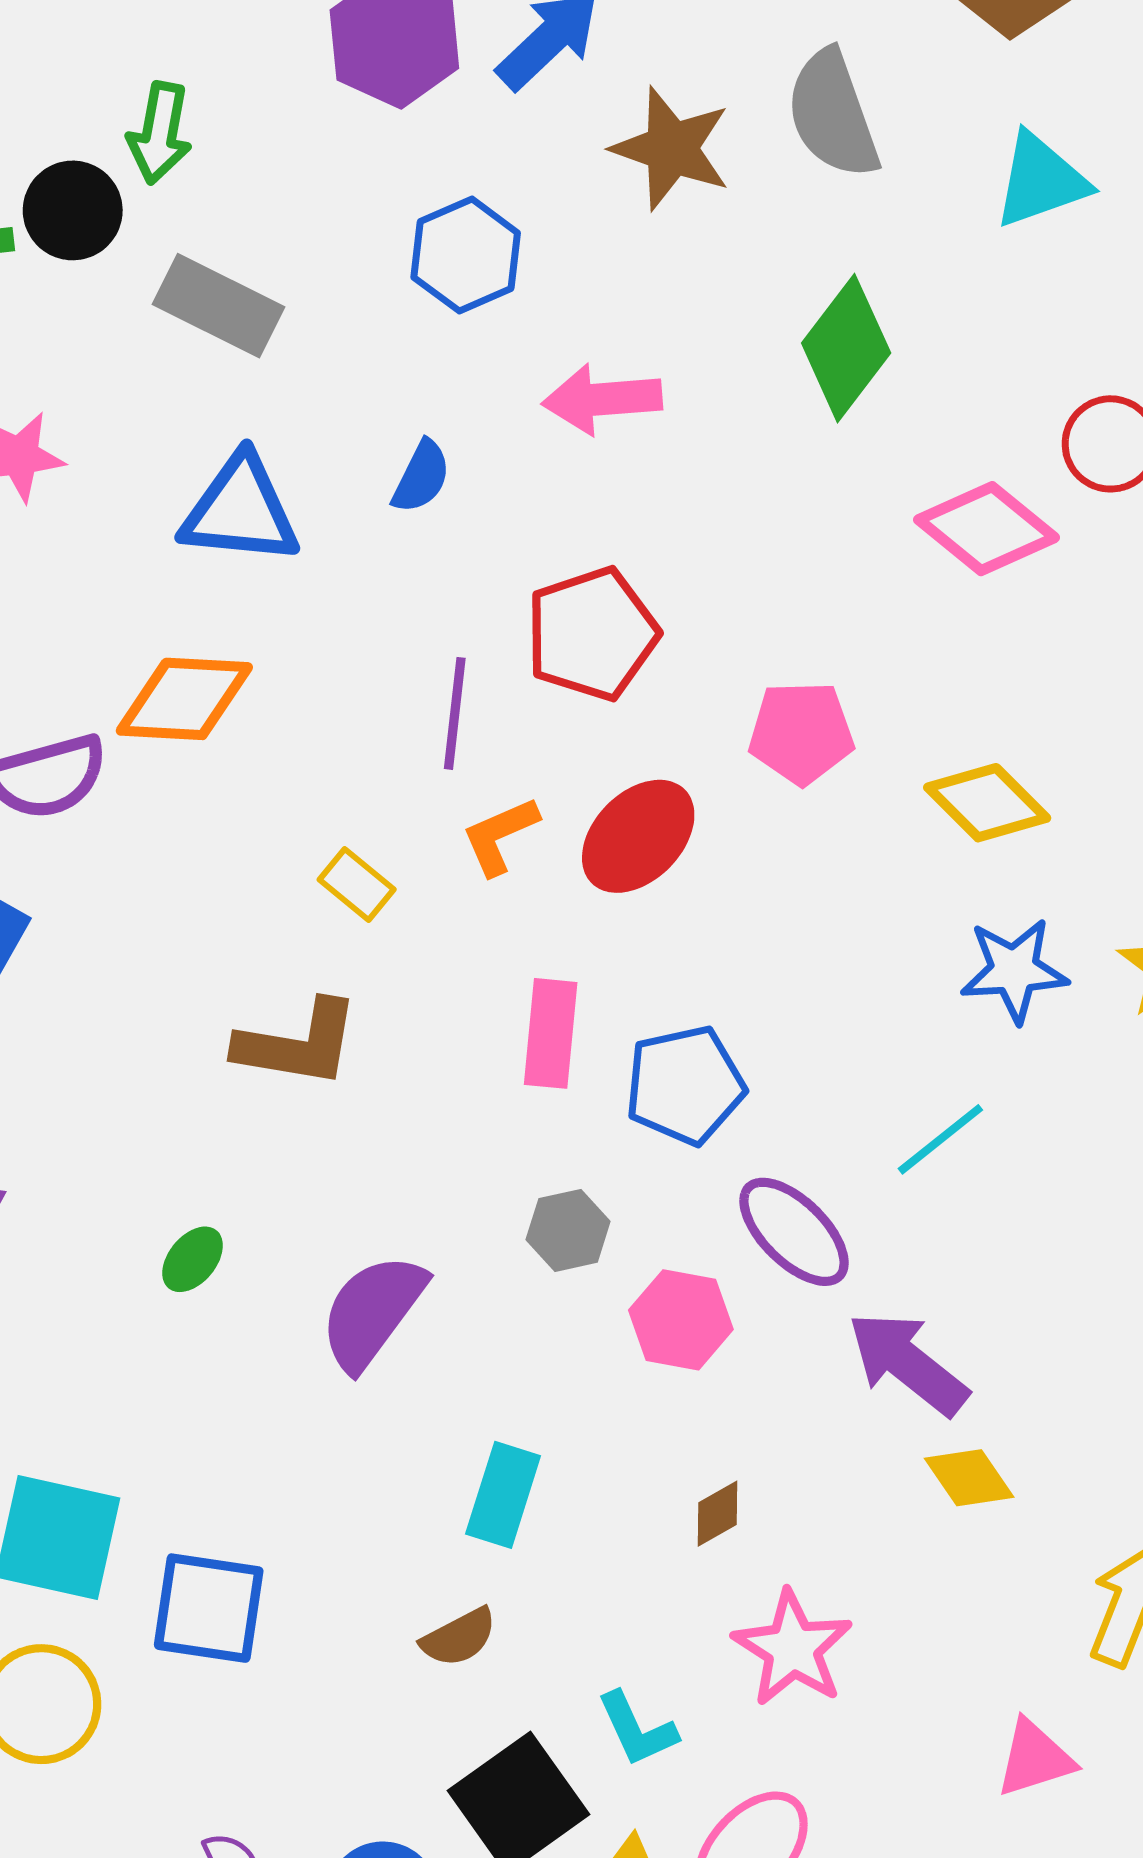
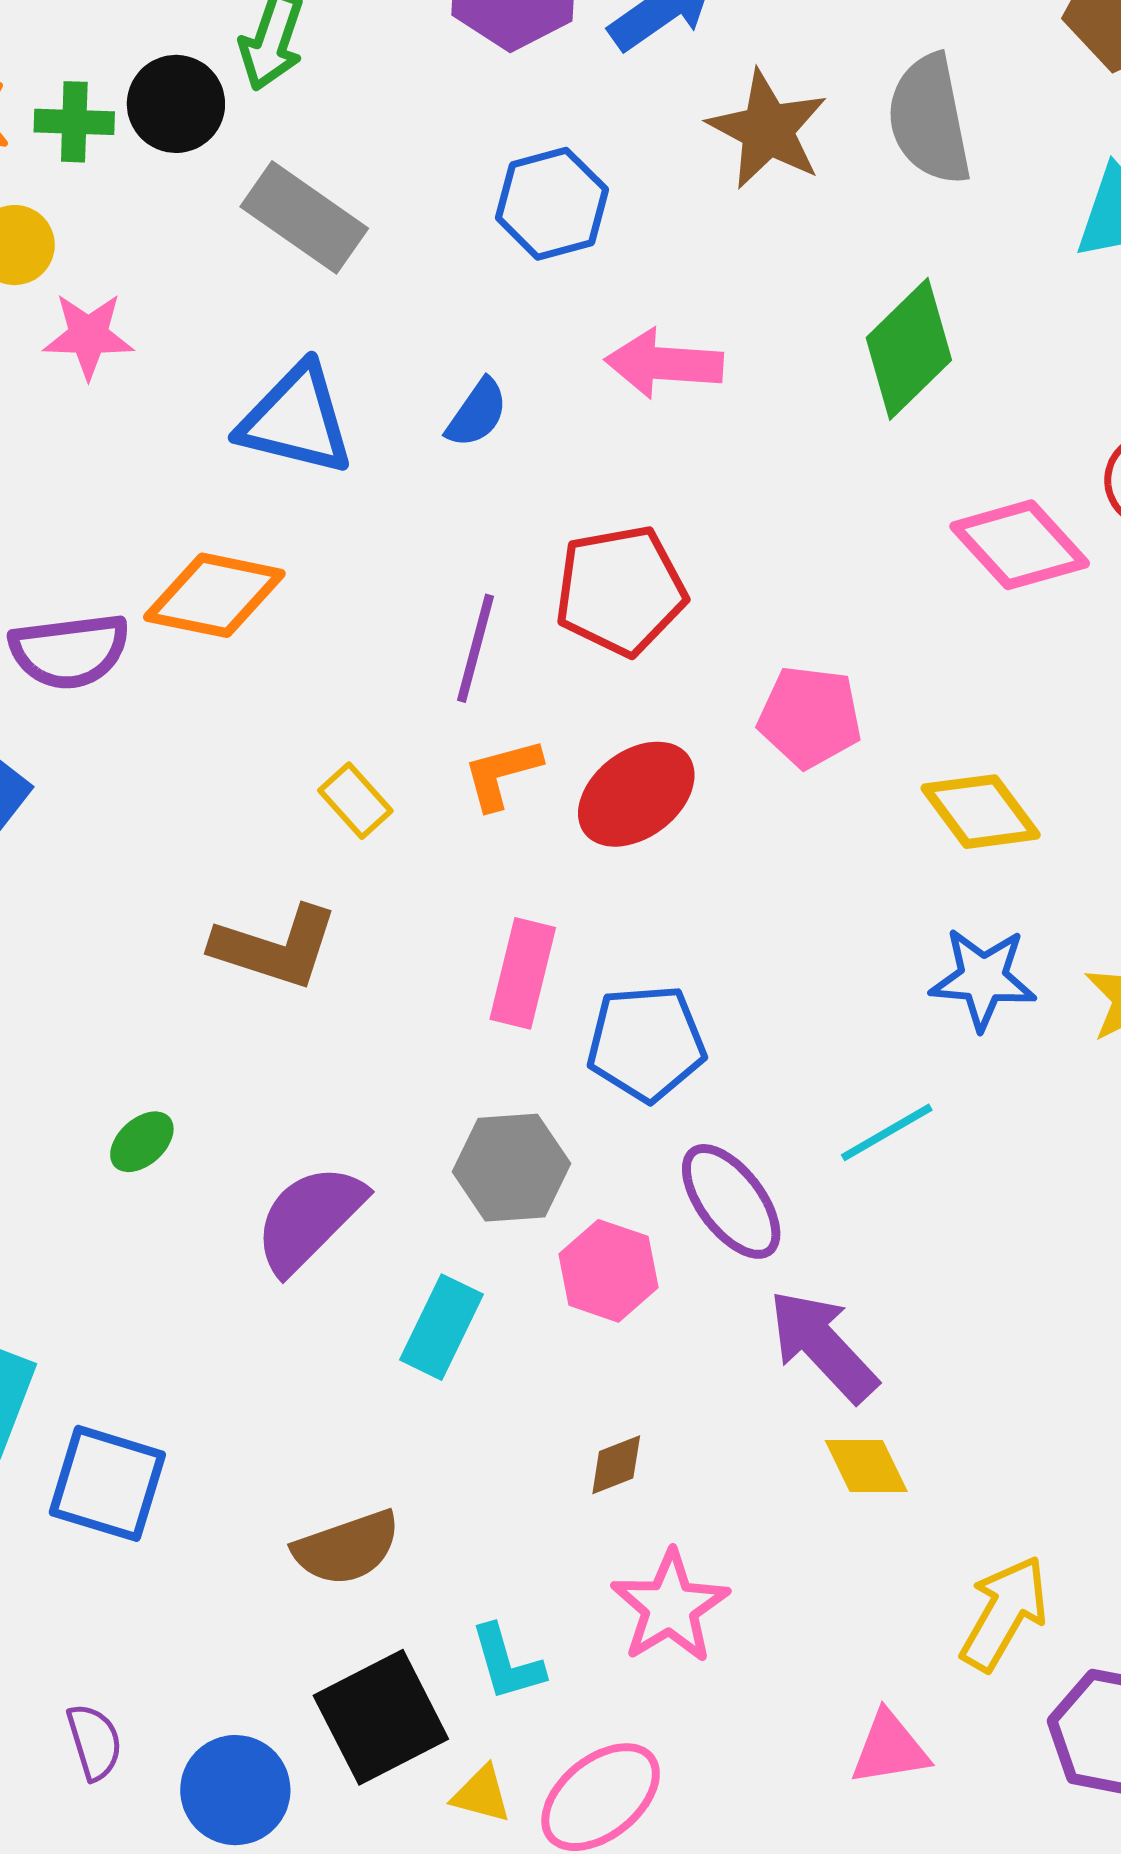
gray hexagon: (568, 1230) -> (511, 1168), size x1.4
cyan rectangle: (503, 1495) -> (441, 1327), moved
brown semicircle: (459, 1637) -> (347, 1548), size x1.4

